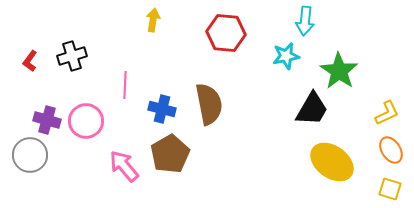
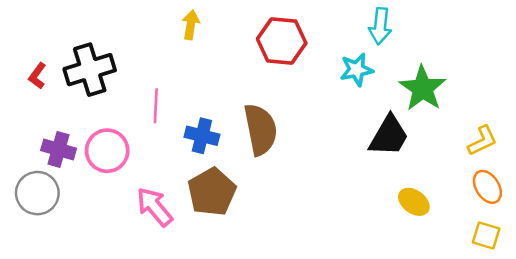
black cross: (72, 56) -> (90, 70), size x1.4
yellow ellipse: (332, 162) -> (414, 202), size x0.6

